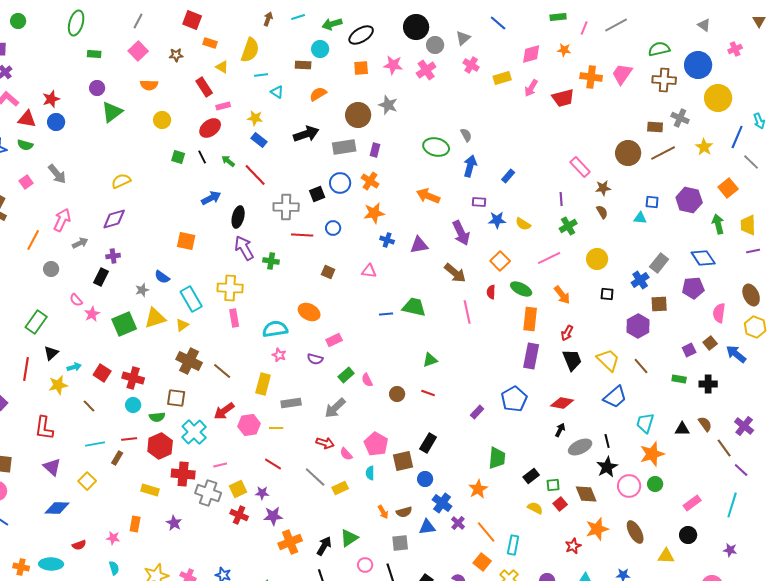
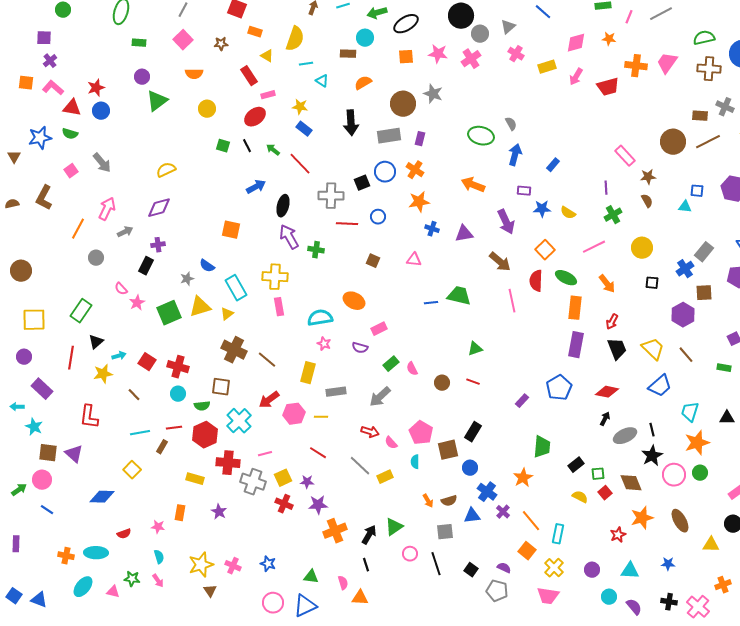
black arrow: (306, 134) -> (351, 123), turned 105
red semicircle: (491, 292) -> (536, 281), size x1.5
purple triangle: (52, 467) -> (74, 454), moved

